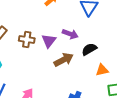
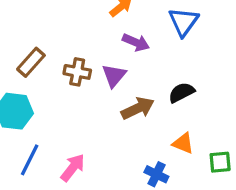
purple arrow: (70, 34) -> (136, 42), moved
orange triangle: (102, 70) -> (183, 143), moved, turned 32

